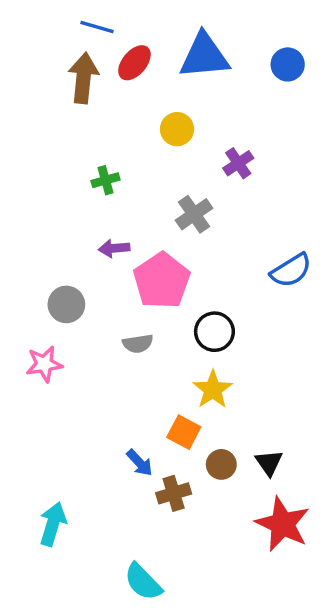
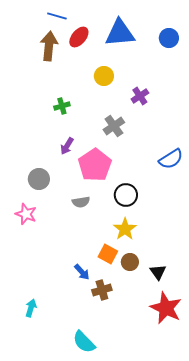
purple arrow: (114, 248) -> (67, 146), turned -54
pink star: (44, 364) -> (26, 214), turned 30
brown circle: (221, 464) -> (130, 262), moved
cyan arrow: (53, 524) -> (31, 308), size x0.7

